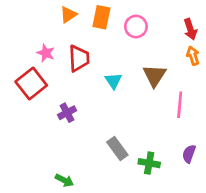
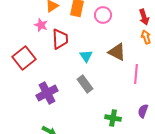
pink star: (46, 53) -> (41, 25), moved
brown triangle: (154, 76) -> (117, 52), turned -36
purple cross: (67, 113) -> (47, 93), moved, size x1.5
gray rectangle: (117, 149) -> (85, 84), moved

